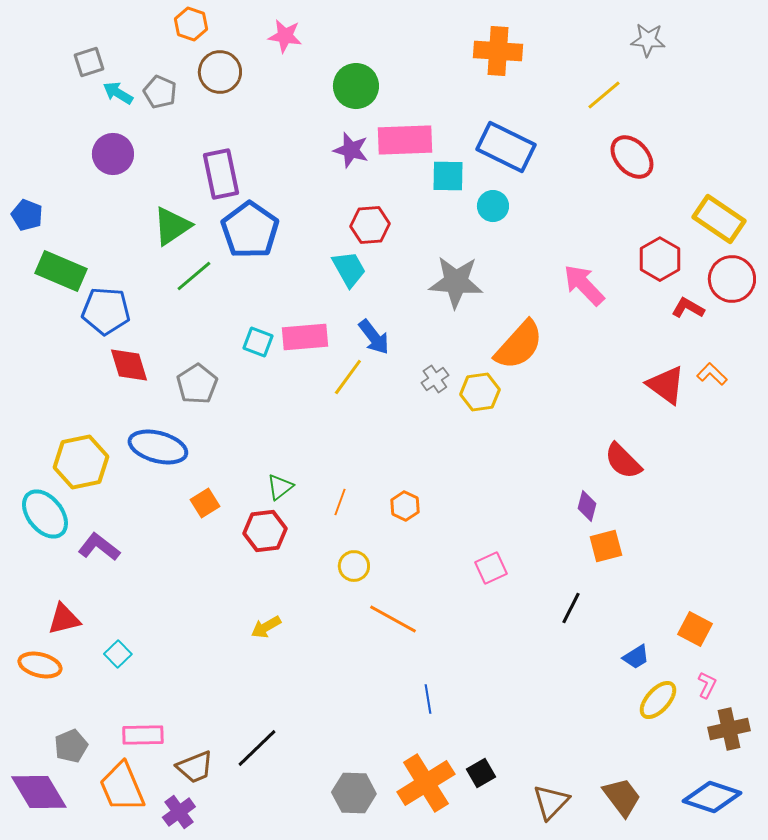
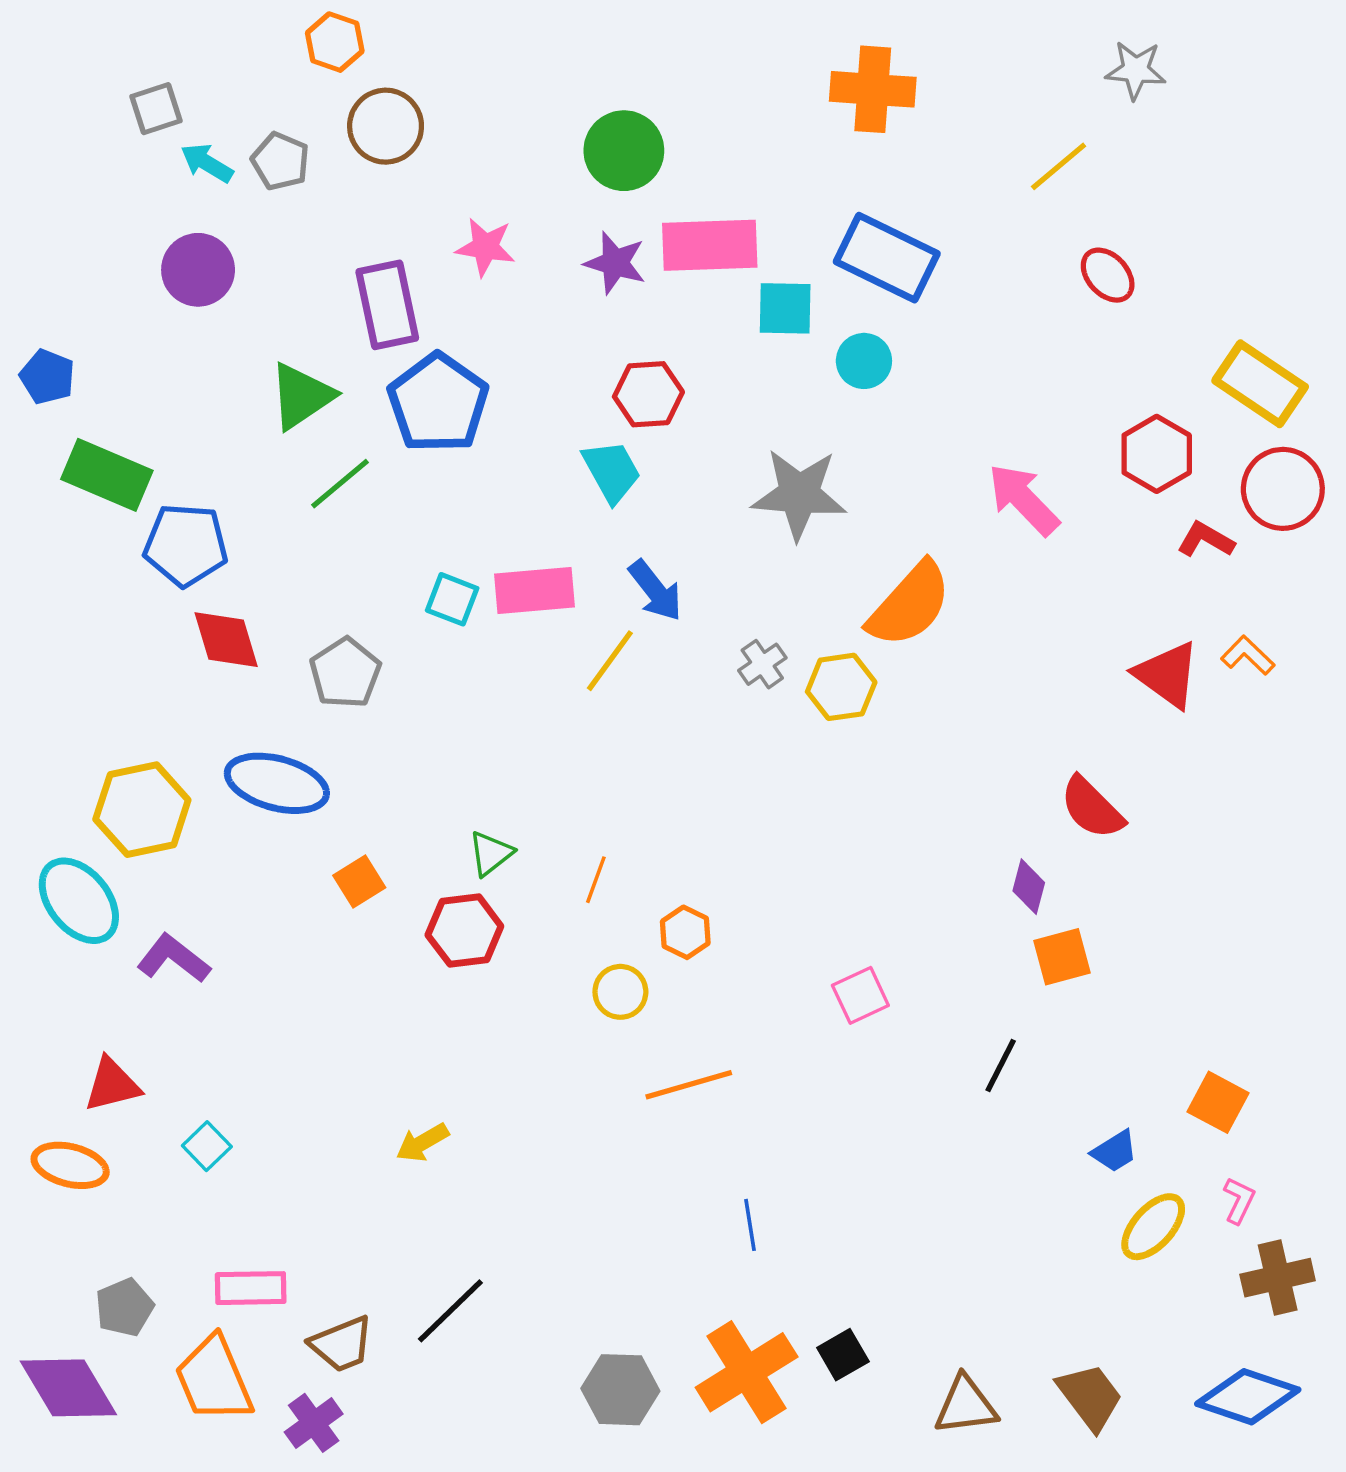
pink star: (285, 36) -> (485, 247), moved
red ellipse: (632, 157) -> (1108, 275), size x0.7
orange hexagon: (405, 506) -> (685, 932), moved
orange line: (393, 619) -> (689, 1085), turned -45
yellow arrow: (266, 627) -> (422, 1143), moved
brown triangle: (551, 802) -> (966, 1405), turned 39

